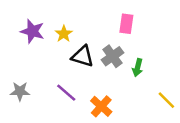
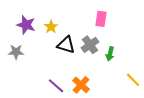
gray star: (20, 91) -> (16, 52), moved
purple line: (66, 93) -> (56, 86), moved

